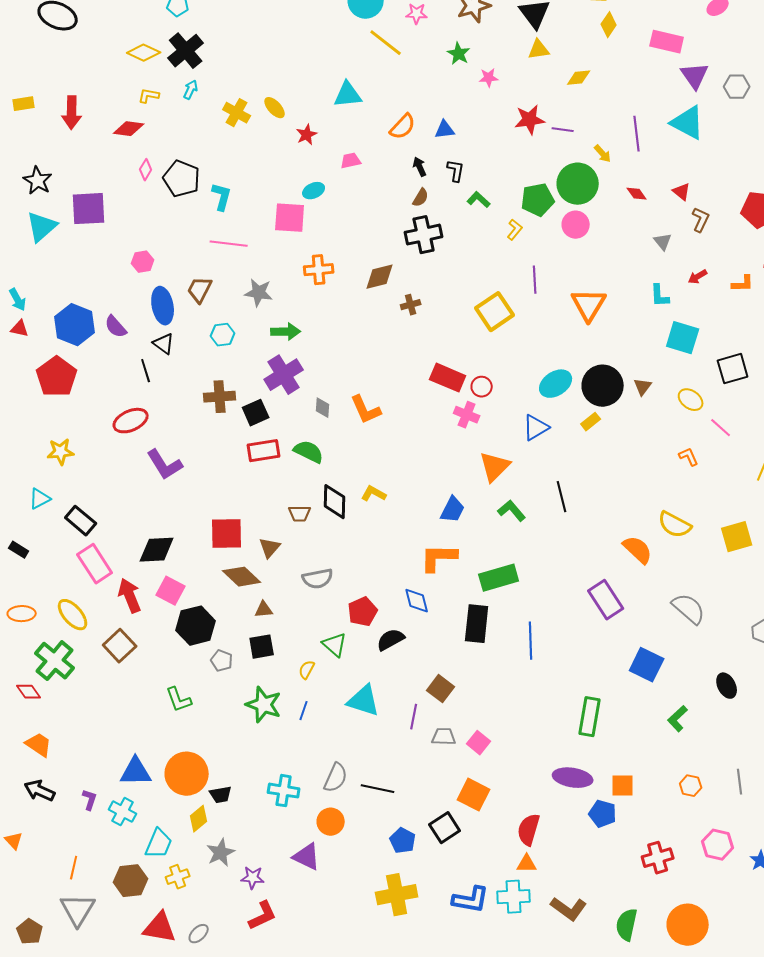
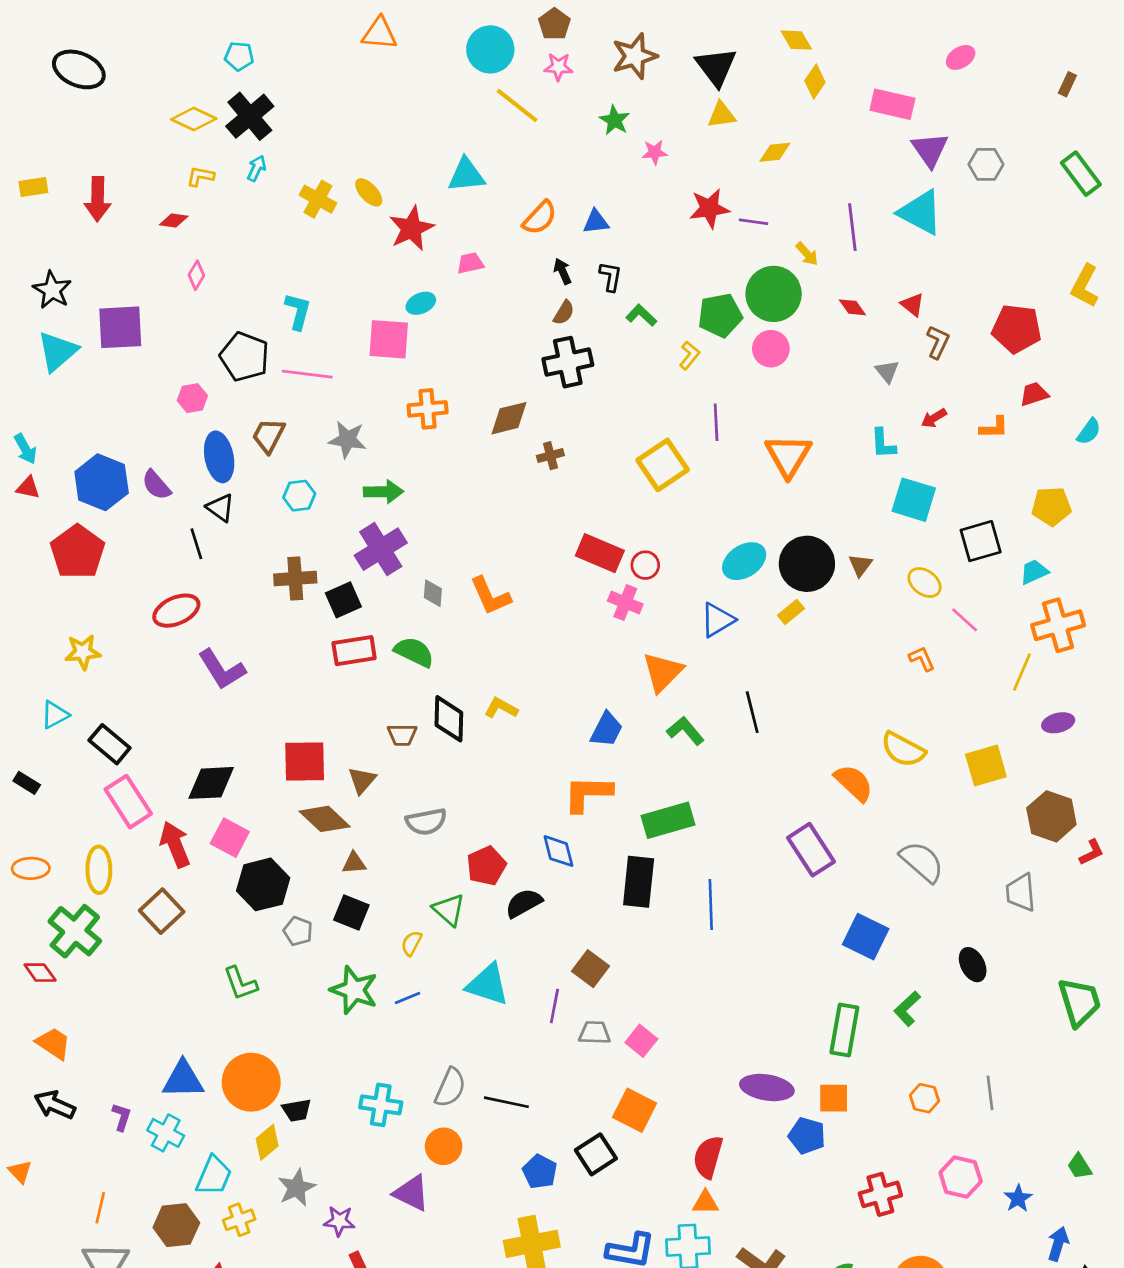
red diamond: (129, 129) -> (174, 220), size x0.7
red star: (307, 135) -> (411, 228), size x1.6
black pentagon: (182, 179) -> (244, 357), moved
yellow ellipse: (73, 615) -> (99, 870), turned 40
black square: (262, 647) -> (351, 912), turned 32
blue line: (304, 711) -> (407, 998), turned 48
green rectangle: (590, 717) -> (844, 1030), moved

